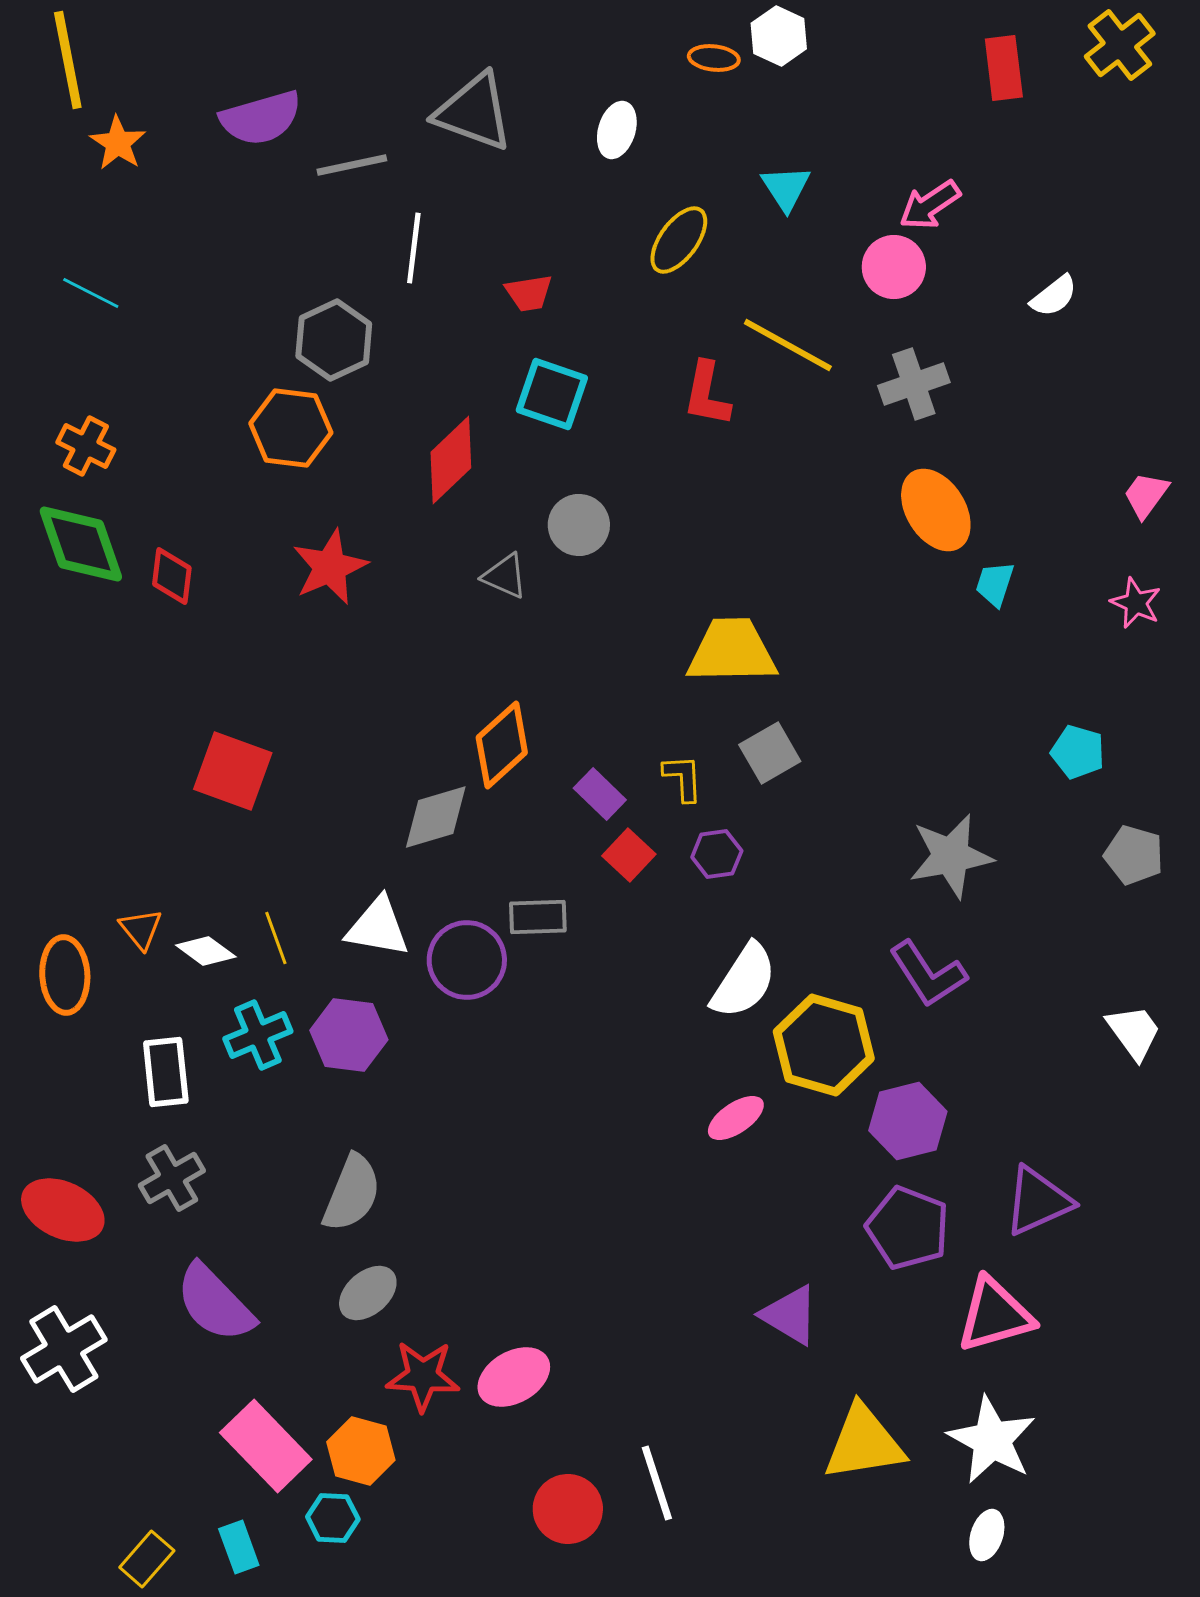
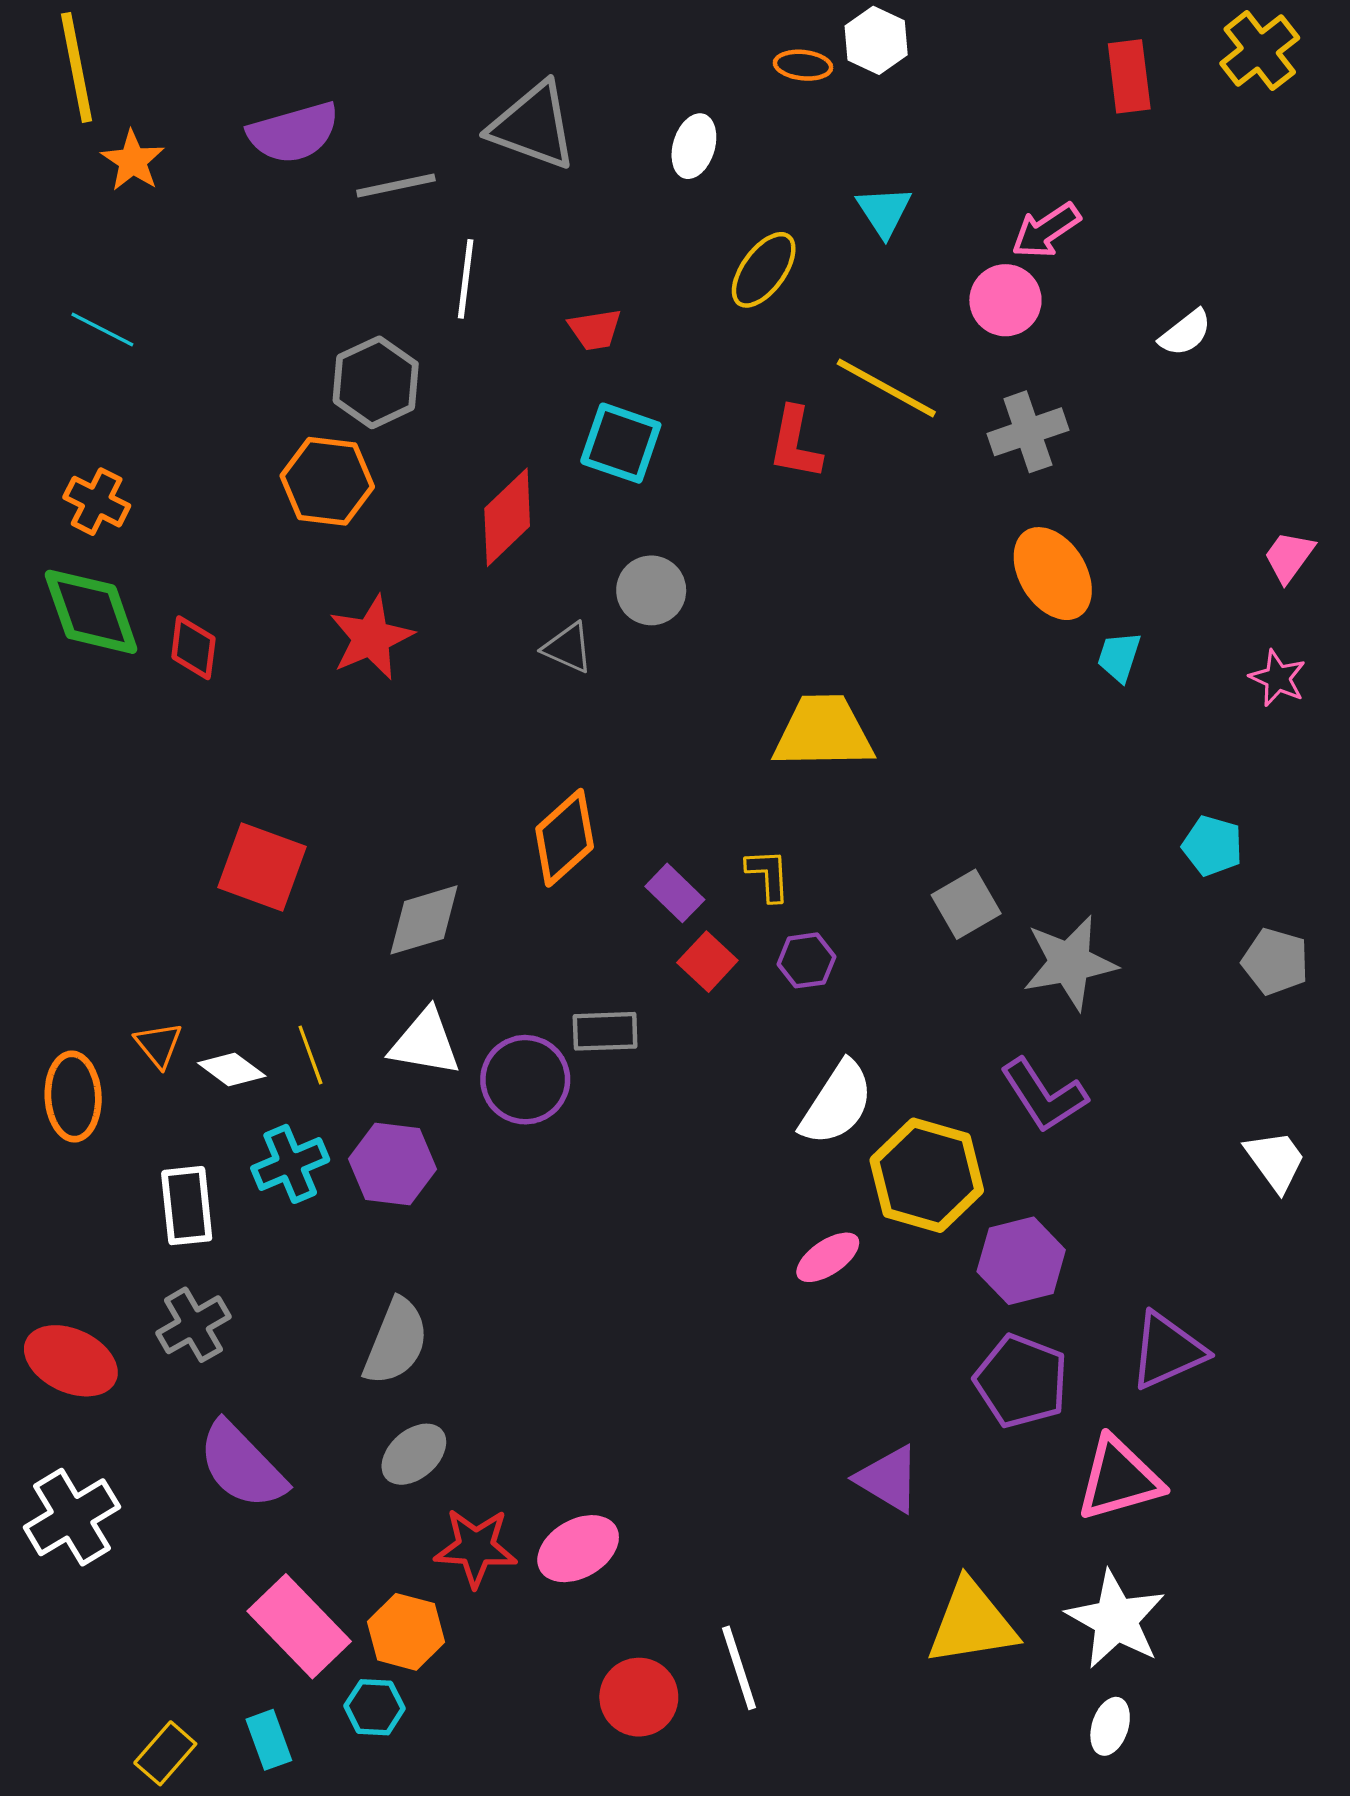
gray square: (770, 753) -> (966, 904), moved
gray diamond: (436, 817) -> (424, 920), moved

